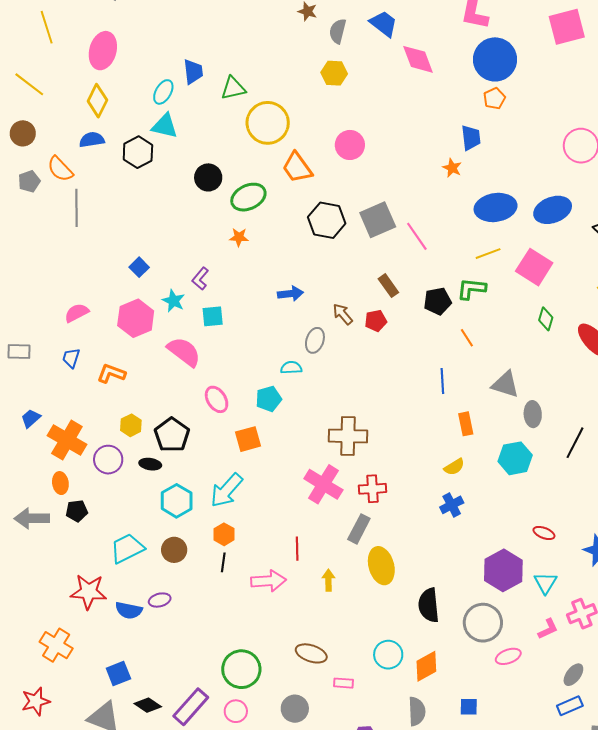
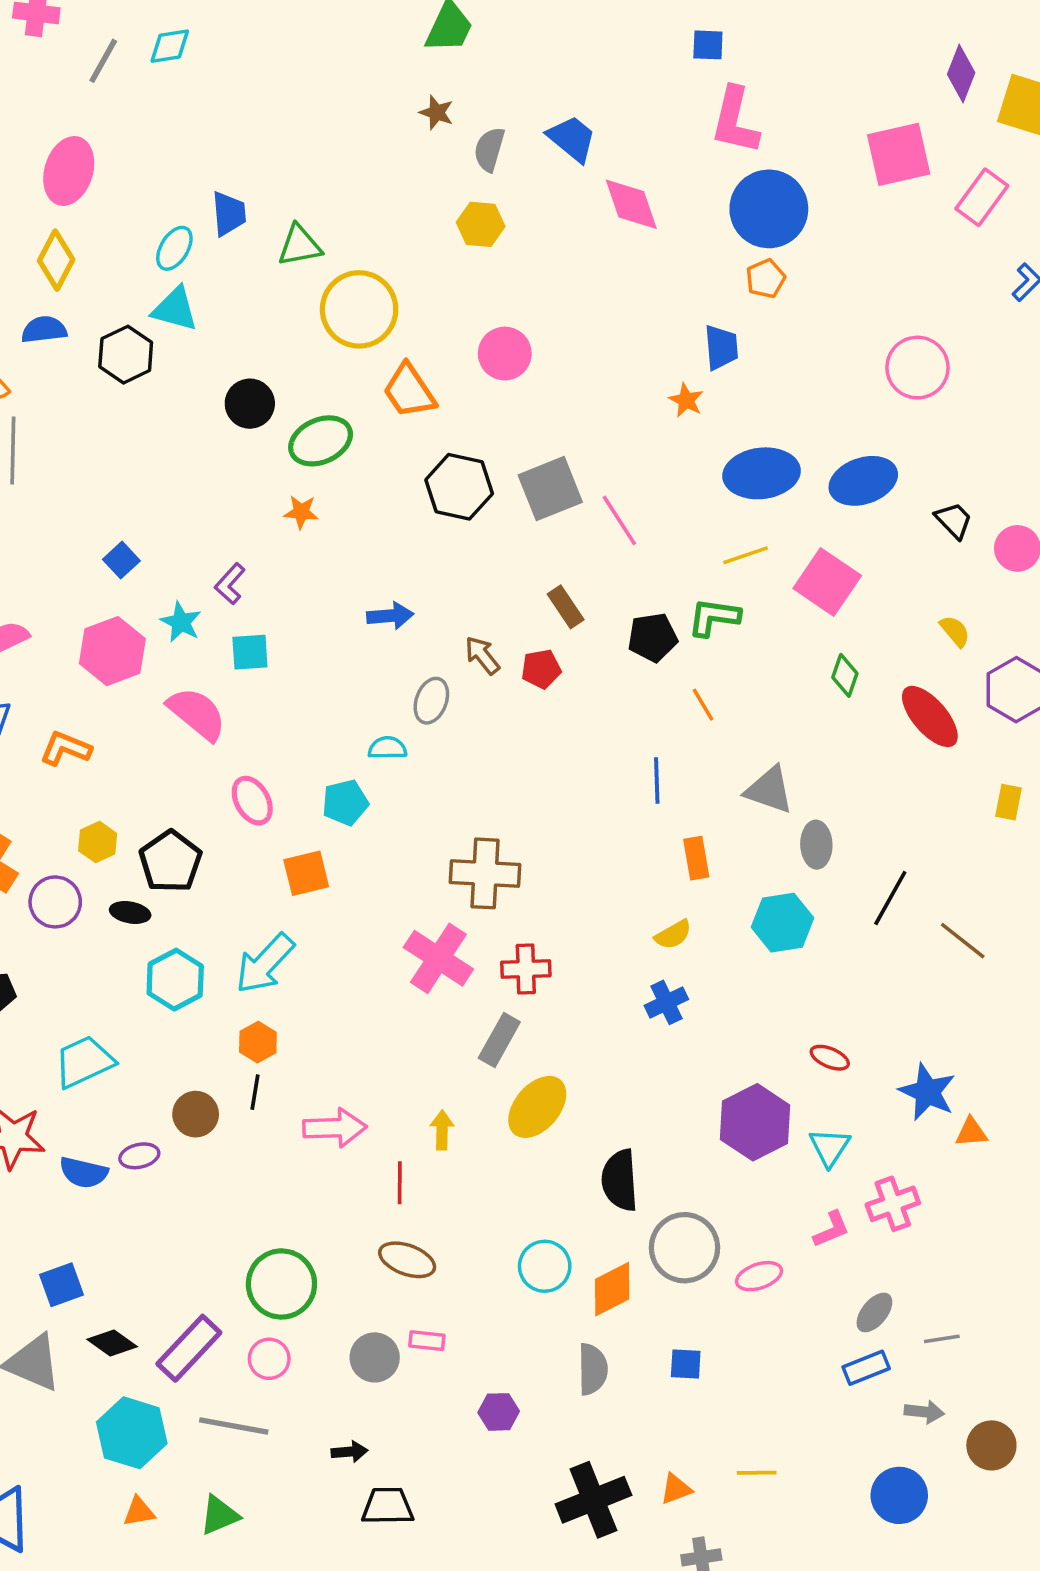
red line: (297, 549) -> (400, 1183), moved
brown circle: (174, 550) -> (196, 1114), moved
yellow ellipse: (381, 566) -> (537, 1107), turned 54
gray circle: (483, 623) -> (685, 1248), moved
pink rectangle: (344, 683) -> (427, 1341), moved

